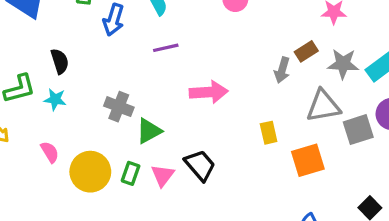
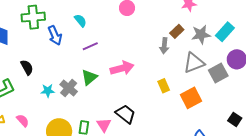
blue arrow: (114, 20) -> (55, 35), turned -30
cyan star: (55, 99) -> (48, 91), moved
gray cross: (119, 107) -> (69, 88), turned 30
green triangle: (149, 131) -> (89, 77), moved
pink semicircle: (50, 152) -> (23, 120), moved

